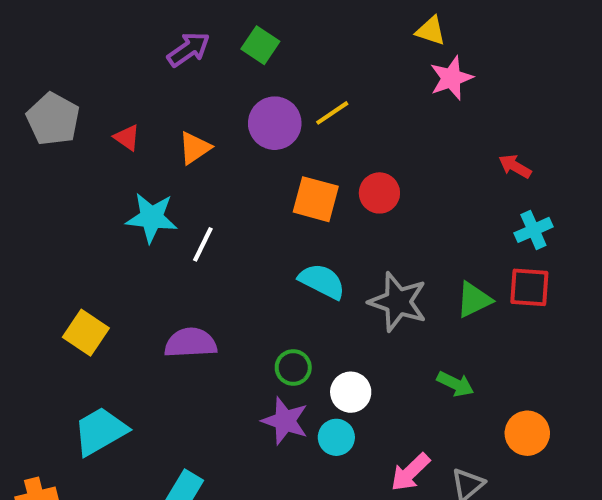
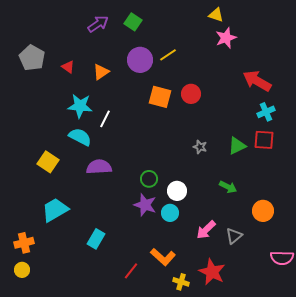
red arrow: (515, 166) -> (257, 81), size x1.8
cyan semicircle: (322, 281) -> (80, 137), moved
gray star: (398, 302) -> (200, 147), size x0.5

